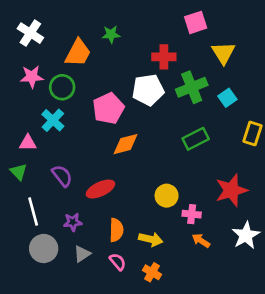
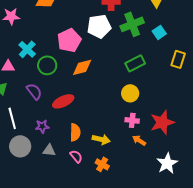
green circle: (62, 87) -> (47, 65), moved
red star: (231, 190) -> (162, 122), moved
yellow circle: (167, 196) -> (130, 93), moved
white star: (246, 235) -> (167, 163), moved
gray triangle: (82, 254) -> (49, 150), turned 40

